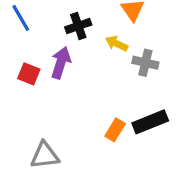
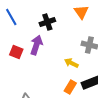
yellow arrow: (117, 44) -> (71, 63), moved

